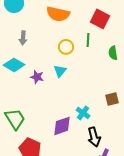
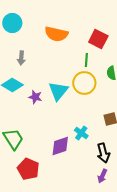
yellow circle: (66, 47) -> (84, 83), moved, size x1.5
cyan triangle: (60, 71) -> (58, 91), size x1.5
black arrow: (94, 137) -> (103, 153), moved

